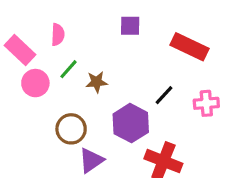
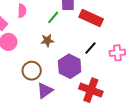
red rectangle: (190, 47) -> (91, 18), moved
green line: (68, 69) -> (53, 17), moved

